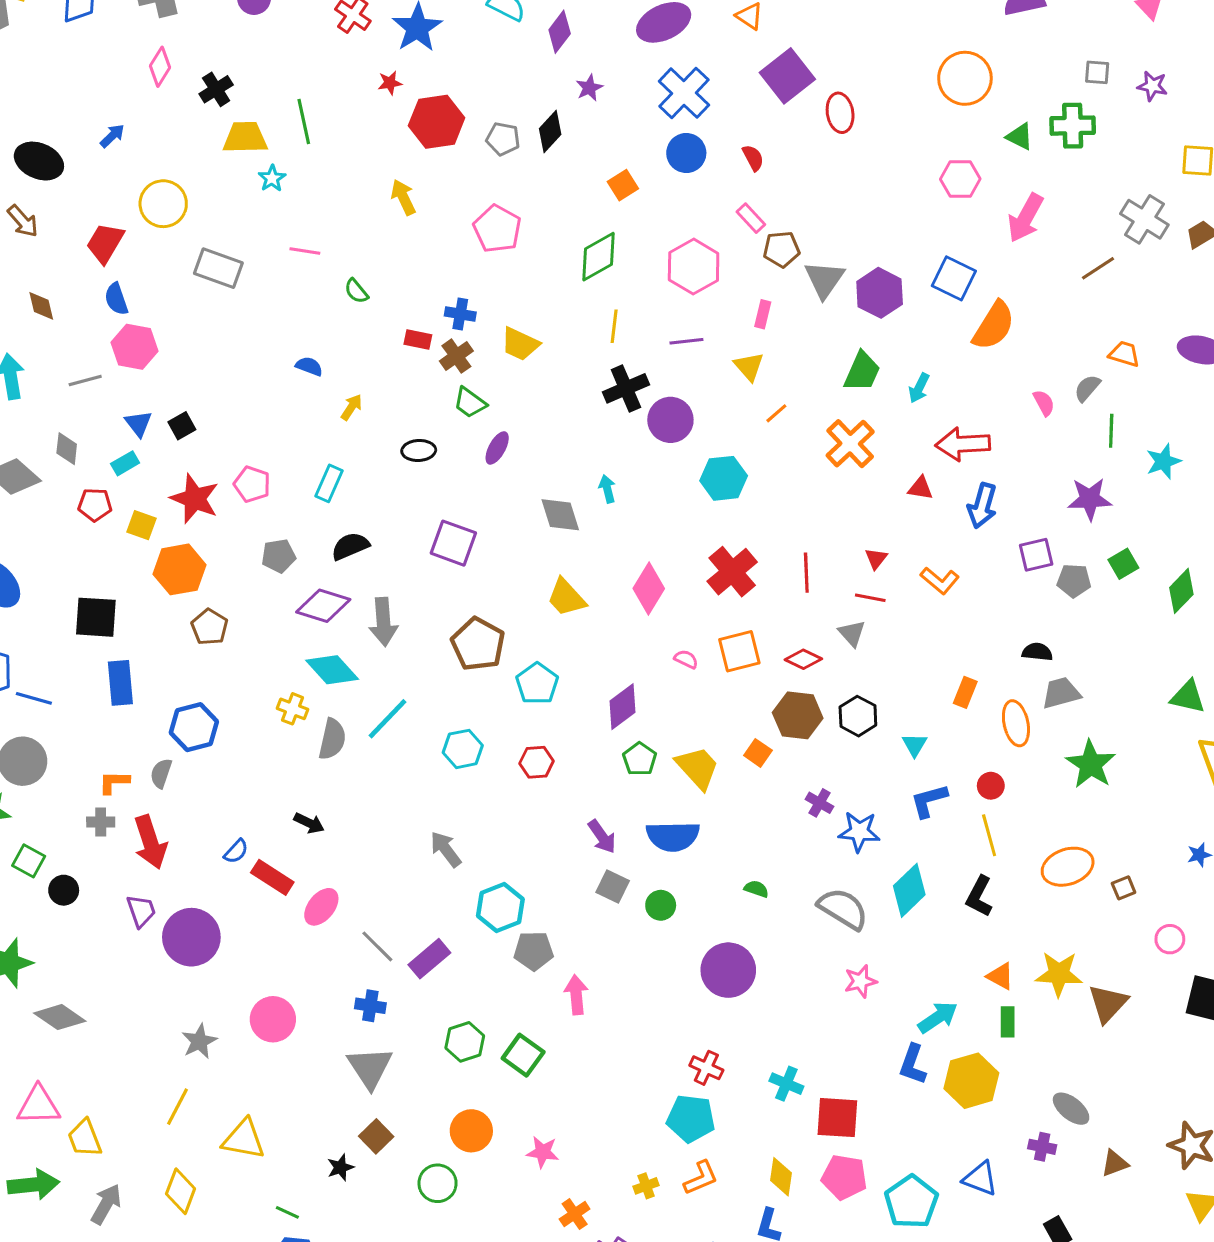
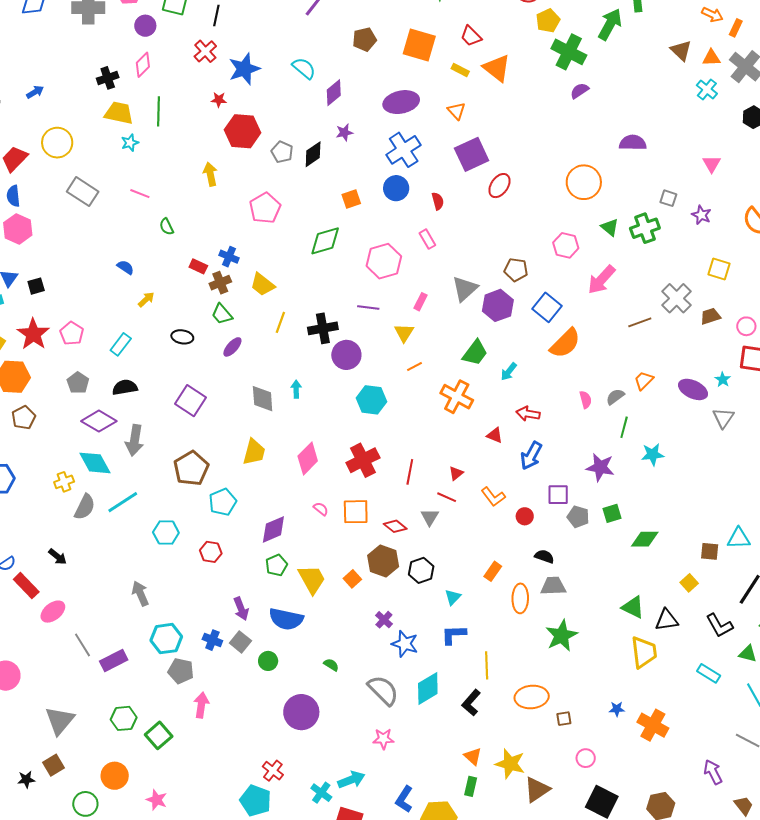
pink diamond: (160, 67) -> (143, 65), moved
red ellipse: (840, 113) -> (500, 186), turned 30
green cross: (1073, 126) -> (645, 228), turned -32
brown pentagon: (781, 249) -> (516, 270), moved
yellow line: (614, 326) -> (280, 322), moved
orange trapezoid: (1124, 354) -> (644, 381), turned -75
orange cross: (850, 444) -> (457, 397), turned -32
red arrow: (963, 444) -> (528, 414), size x0.7
gray pentagon: (279, 556) -> (78, 383), turned 30
green diamond: (1181, 591) -> (645, 539), turned 32
yellow trapezoid: (566, 598) -> (254, 452), turned -136
yellow cross: (292, 709) -> (64, 482), turned 36
red circle: (991, 786) -> (525, 516), moved
blue cross: (370, 1006) -> (212, 640), moved
cyan arrow: (938, 1017) -> (351, 780), moved

